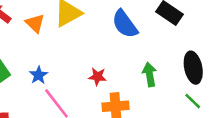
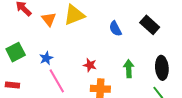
blue semicircle: (125, 24) -> (115, 29), size x0.7

